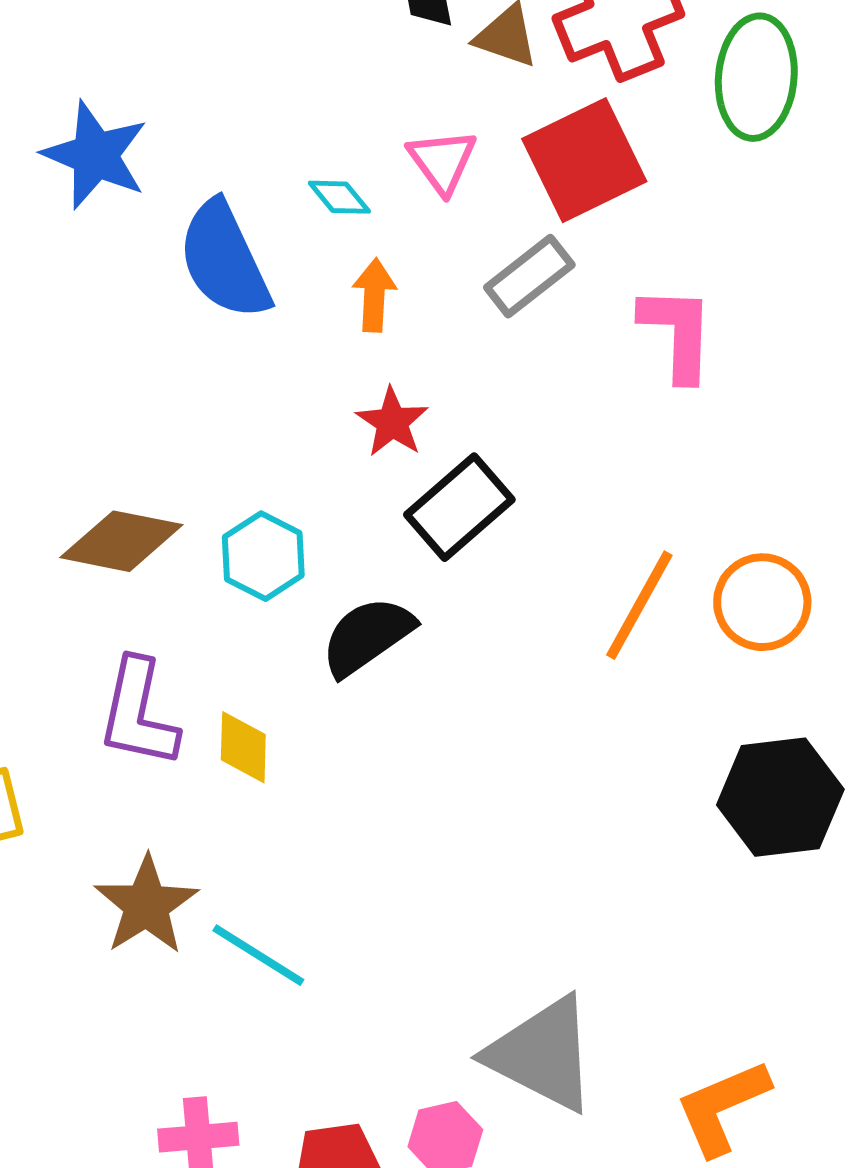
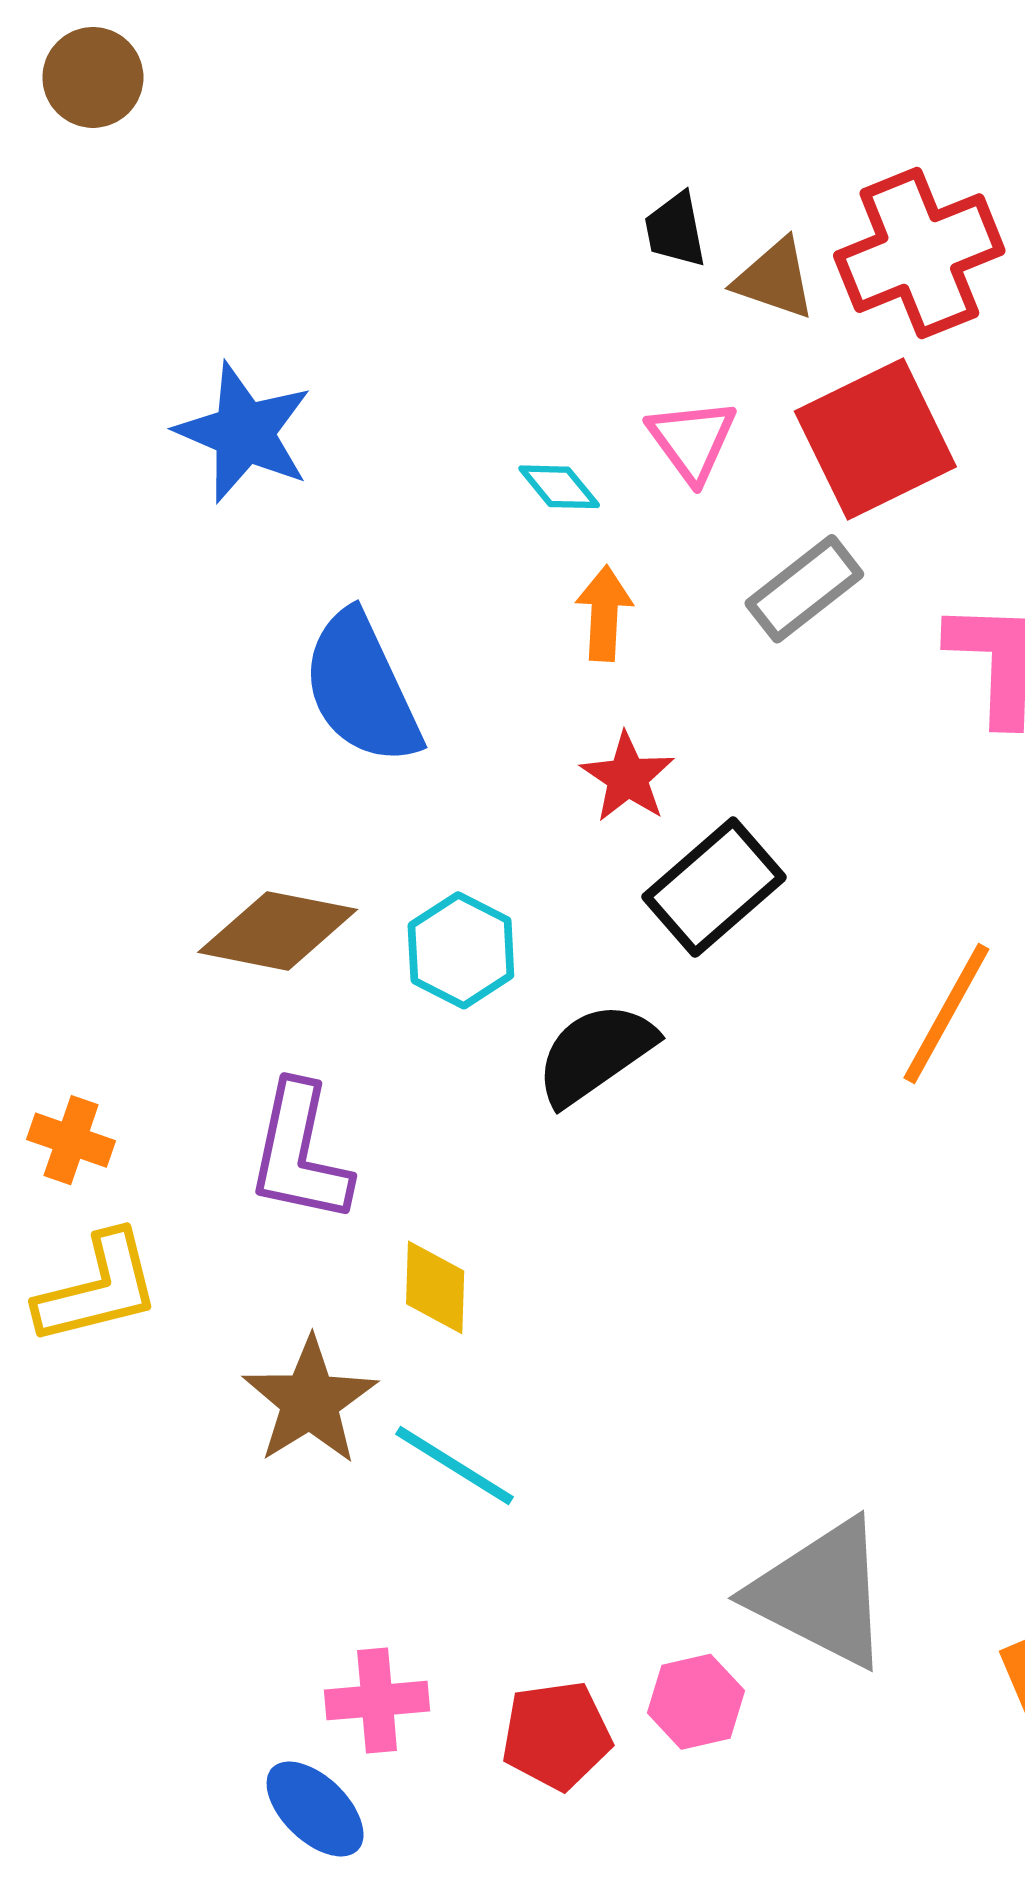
blue semicircle: (224, 260) -> (362, 688), moved
yellow diamond: (243, 747) -> (435, 1287), moved

